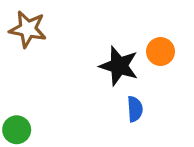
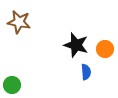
orange circle: (160, 51) -> (105, 49), moved

